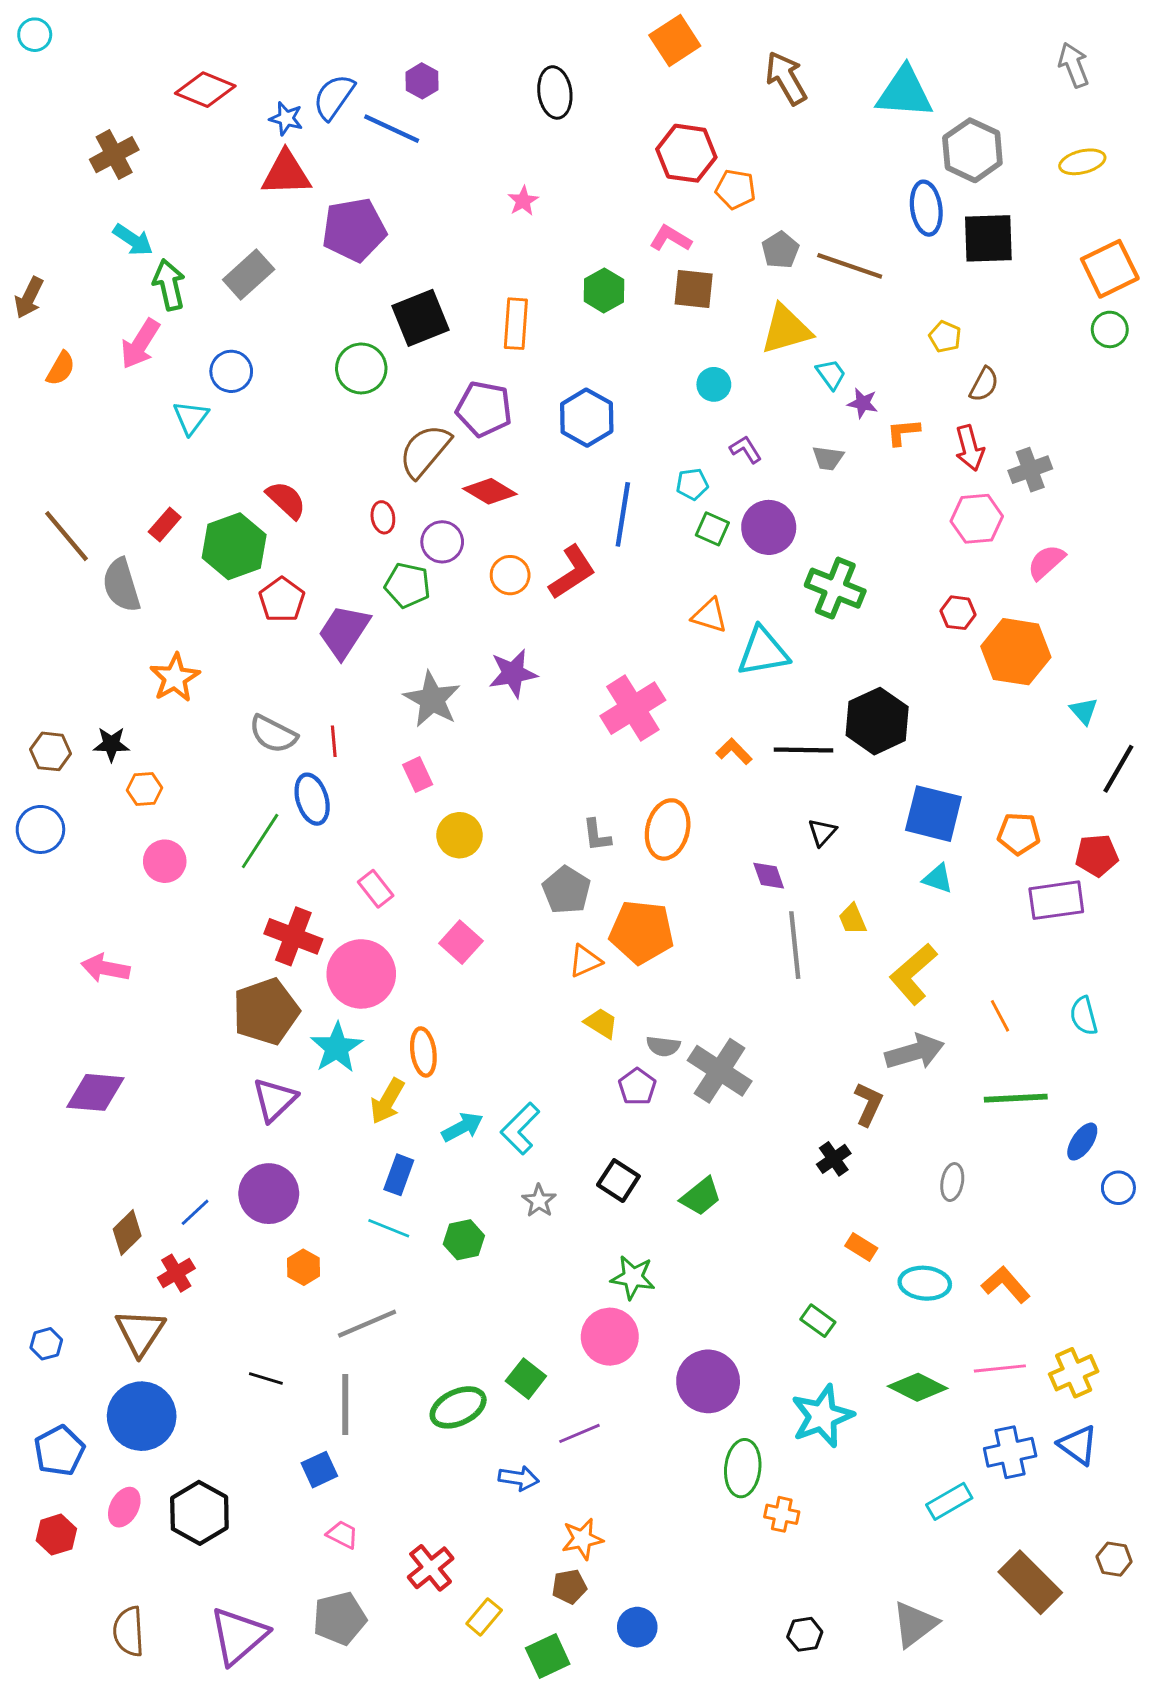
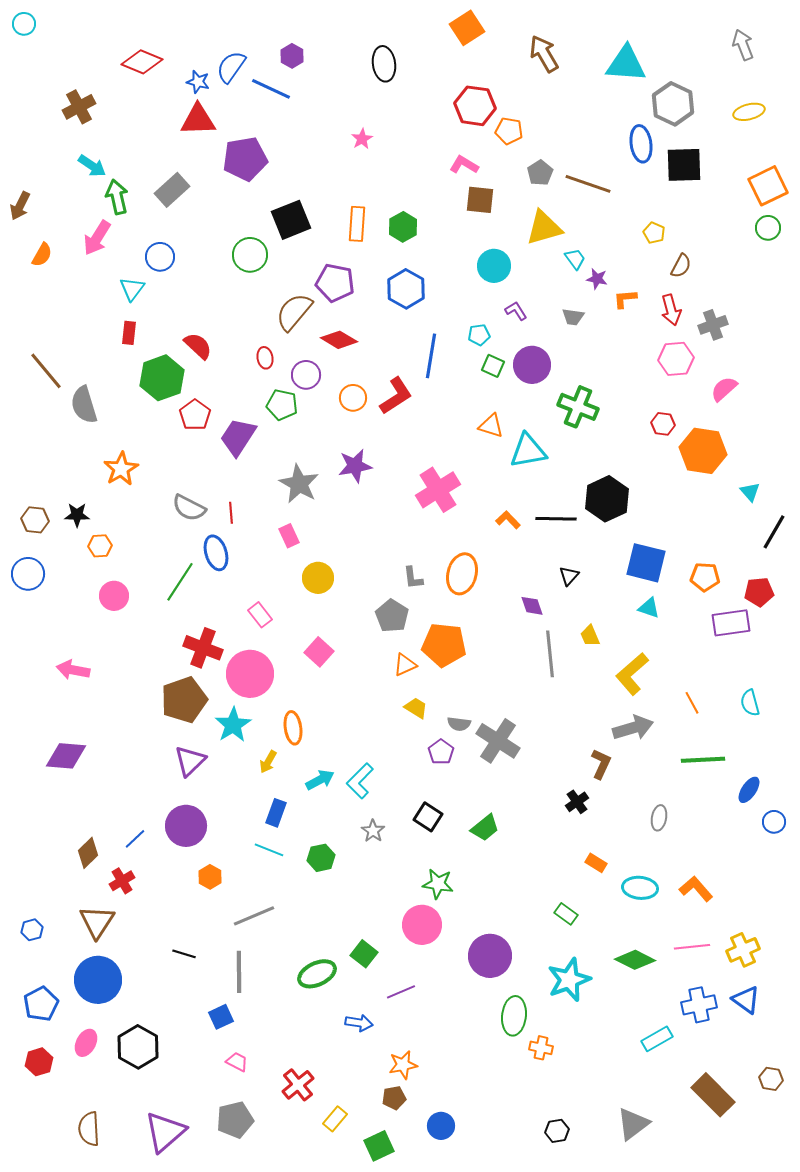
green hexagon: (604, 290) -> (403, 227), moved
cyan circle: (714, 384) -> (494, 266), size x1.4
red rectangle: (165, 525) -> (129, 333), moved, turned -35
yellow arrow: (387, 1101) -> (268, 762), size x0.7

